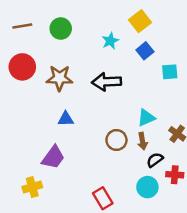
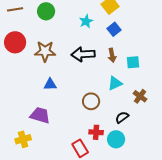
cyan square: (170, 72) -> (133, 62), moved
brown arrow: (142, 141) -> (112, 55), moved
purple trapezoid: (53, 157) -> (40, 115), turned -110
red cross: (175, 175) -> (96, 132), moved

